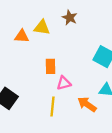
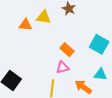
orange rectangle: (50, 66) -> (67, 50), moved, turned -48

